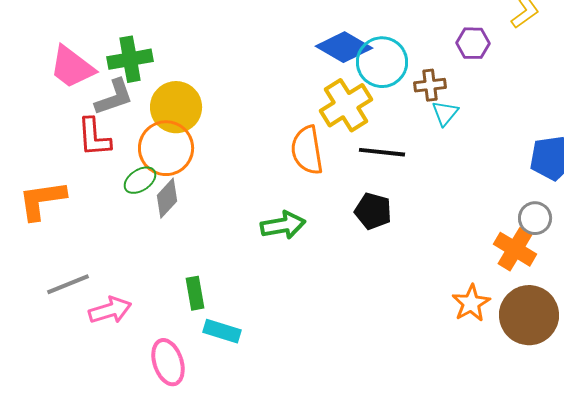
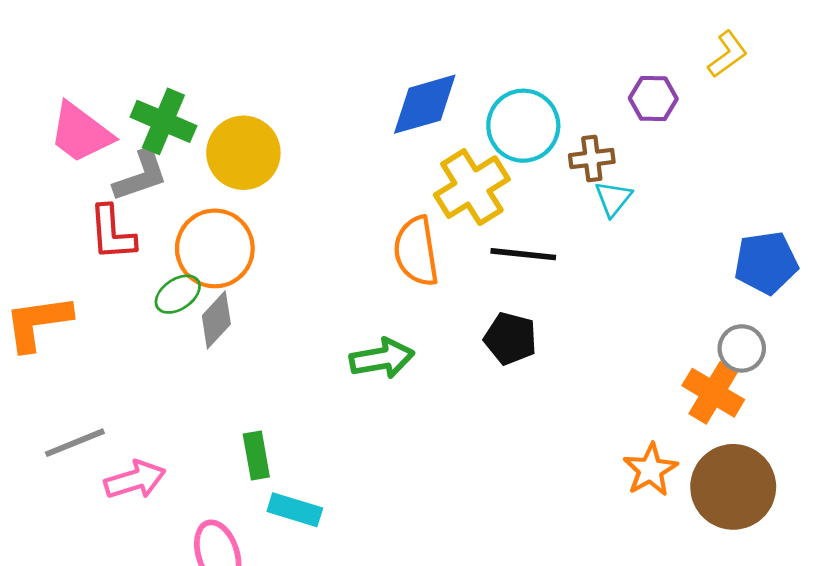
blue diamond: (344, 47) -> (425, 104), moved, turned -46
green cross: (130, 59) -> (163, 121), turned 33
yellow circle: (176, 107) -> (243, 153), moved

